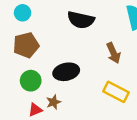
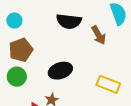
brown arrow: (113, 53) -> (99, 35), moved
green circle: (31, 81) -> (17, 77), moved

